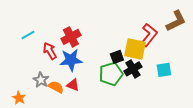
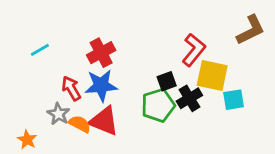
red L-shape: (149, 35) -> (194, 50), moved
yellow square: (135, 49) -> (212, 75), moved
red arrow: (50, 51) -> (71, 88), moved
red triangle: (73, 85) -> (104, 121), size x1.6

